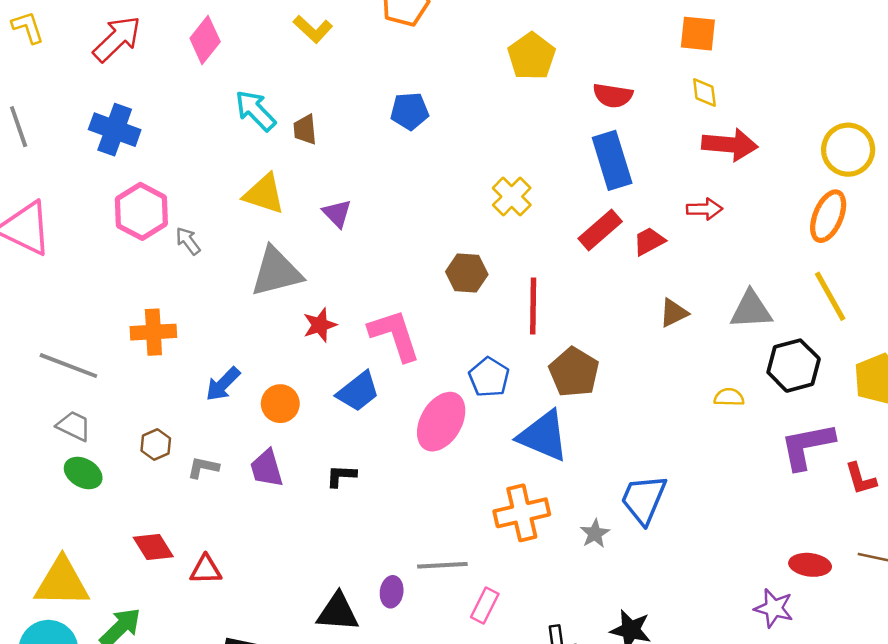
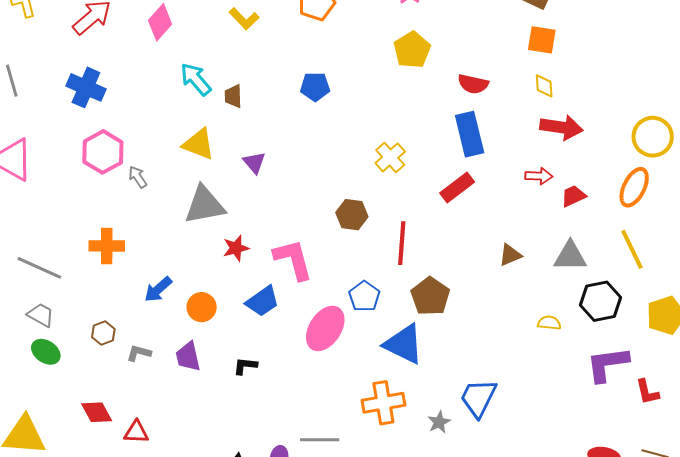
red trapezoid: (649, 241) -> (573, 196), moved

